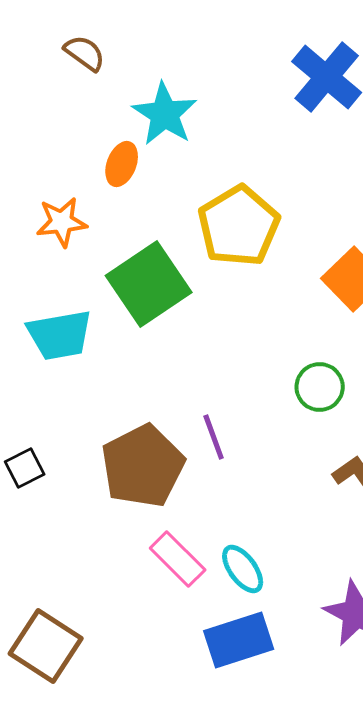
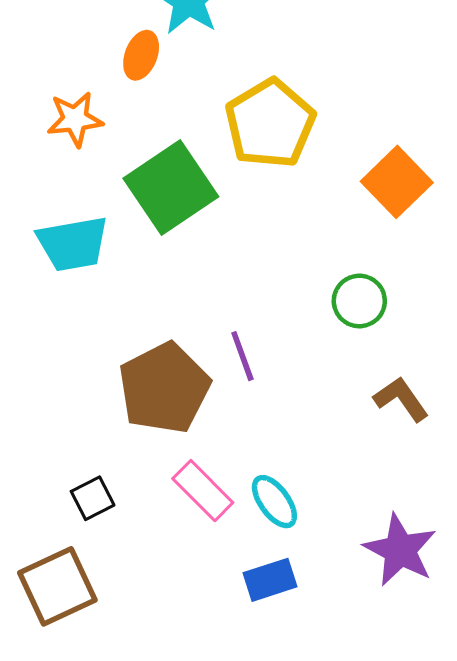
black square: (25, 468) -> (93, 498), moved
blue rectangle: (239, 640) -> (270, 580), size x0.7
brown square: (46, 646) -> (57, 586), turned 32

